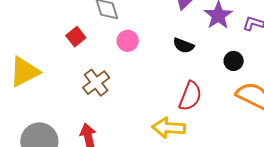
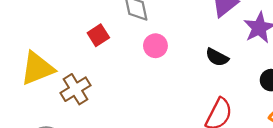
brown cross: (96, 83) -> (76, 89), moved

